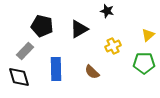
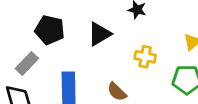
yellow cross: (113, 46) -> (145, 57), turned 35

